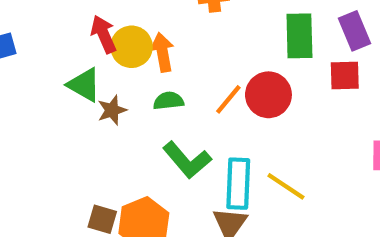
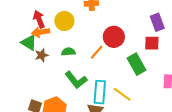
green rectangle: (299, 36) -> (136, 64), moved, turned -30
yellow circle: (131, 47) -> (64, 21), moved
orange arrow: (163, 52) -> (41, 32), moved, turned -90
red circle: (268, 95) -> (114, 37), moved

